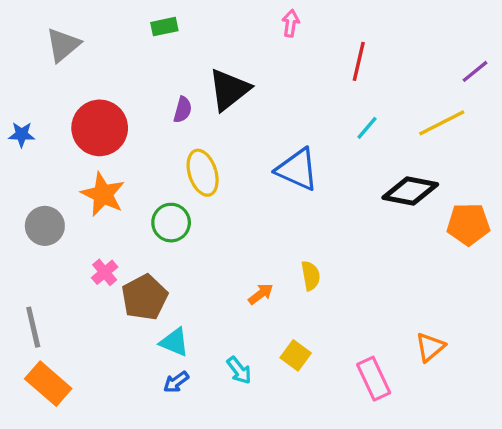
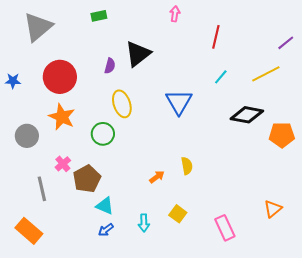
gray triangle: (63, 45) -> (38, 27), size x1.4
blue triangle: (297, 169) -> (179, 102), turned 36
gray line: (33, 327) -> (42, 189), moved
orange triangle: (430, 347) -> (273, 209), moved
cyan arrow: (239, 370) -> (144, 223), turned 36

